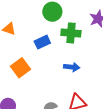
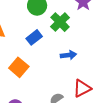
green cross: (71, 33) -> (60, 22), turned -36

